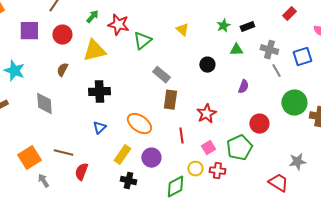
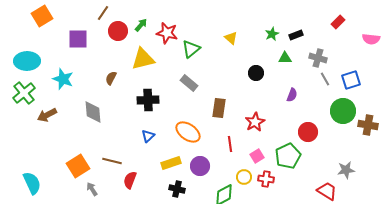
red circle: (62, 35) -> (118, 31), moved
blue square: (302, 57) -> (351, 80), moved
gray rectangle: (161, 75) -> (189, 83), moved
yellow rectangle: (122, 155) -> (171, 163), turned 36

